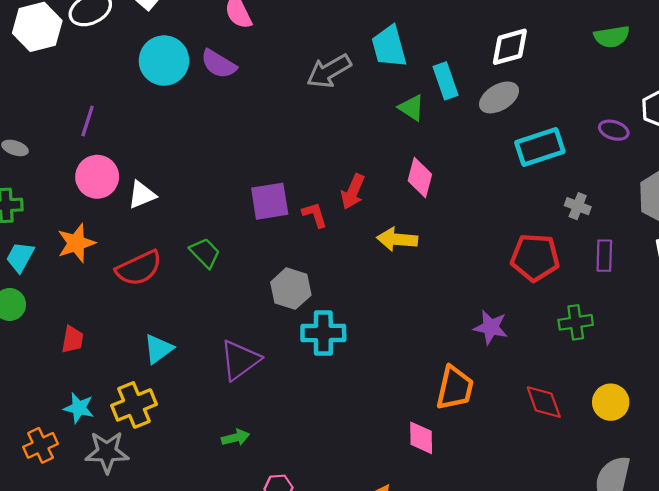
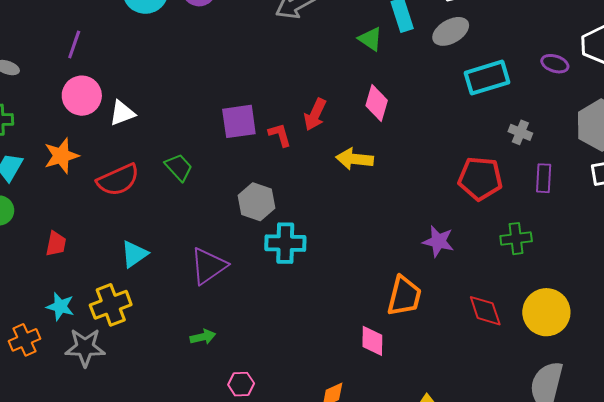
yellow circle: (611, 402) -> (546, 312), size x1.4

